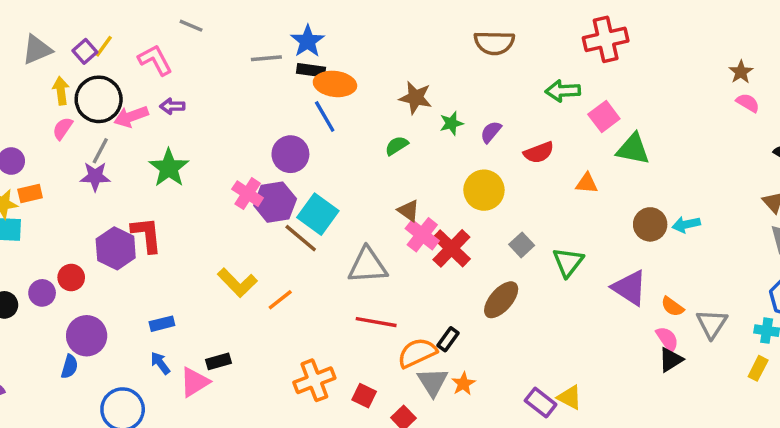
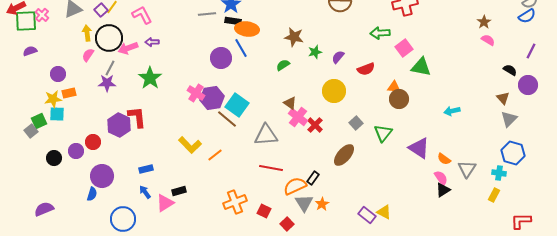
purple circle: (290, 154) -> (221, 58), moved
brown circle: (650, 224) -> (399, 99), moved
red cross: (451, 248) -> (315, 125), size x0.7

